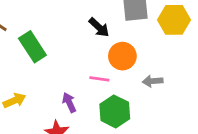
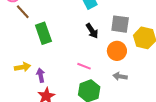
orange circle: (122, 56) -> (117, 51), moved
purple arrow: (69, 103) -> (41, 75), moved

